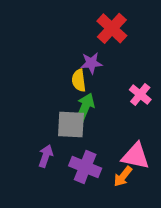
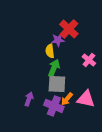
red cross: (112, 28) -> (69, 29), moved
gray square: (71, 124) -> (57, 84), moved
orange arrow: (123, 176) -> (67, 99), moved

